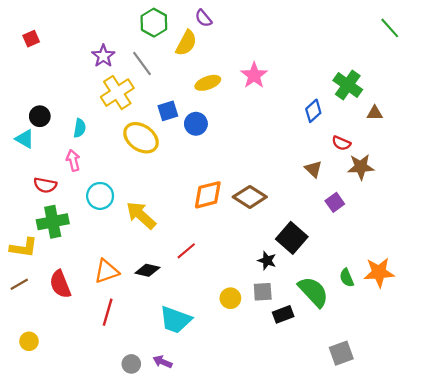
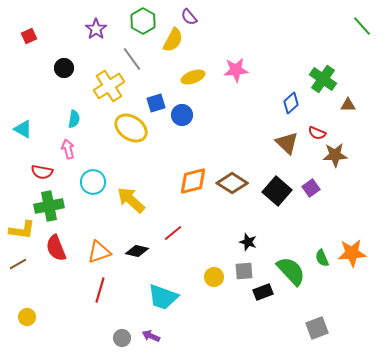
purple star: (103, 56) -> (96, 29), moved
pink star: (254, 75) -> (236, 70), turned 30
black circle: (40, 116) -> (64, 68), moved
brown triangle: (313, 169) -> (287, 143), moved, size x1.4
black square: (292, 238) -> (277, 191), moved
red semicircle: (60, 284) -> (56, 248), moved

